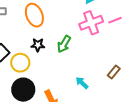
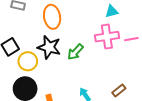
black star: (38, 45) -> (49, 47), size x1.6

